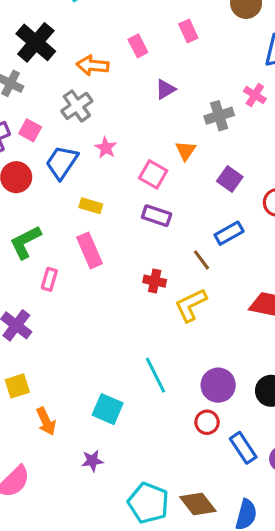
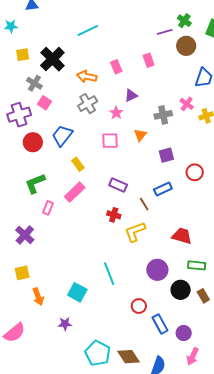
gray cross: (77, 106) -> (88, 104), moved
pink square: (30, 130) -> (45, 103), moved
pink star: (106, 148) -> (116, 113), moved
pink square: (153, 174) -> (110, 141), moved, turned -36
purple square: (230, 179) -> (166, 155), turned 35
yellow rectangle: (91, 206) -> (78, 164), turned 32
purple rectangle: (157, 216) -> (118, 185), moved
pink rectangle: (90, 250) -> (75, 192), turned 65
purple circle: (218, 385) -> (157, 270), moved

